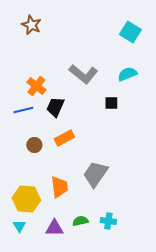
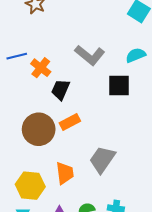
black square: (111, 103) -> (119, 85), size x1.6
blue line: (23, 110) -> (17, 56), moved
brown circle: (34, 145) -> (39, 129), size x2.0

